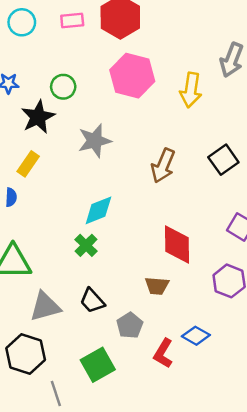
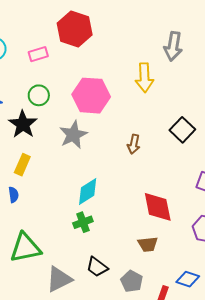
pink rectangle: (72, 20) -> (38, 54), moved
pink hexagon: (132, 76) -> (91, 96), moved
brown arrow: (163, 166) -> (134, 144), size x0.7
green cross: (86, 245) -> (83, 222), turned 36

